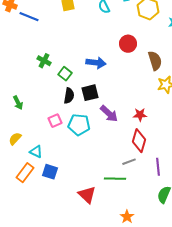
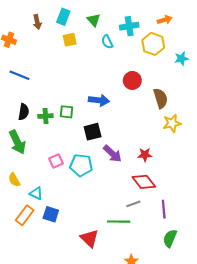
blue line: (29, 17) -> (19, 75), moved
green cross: (44, 61) -> (46, 116), moved, turned -32
green square: (65, 74) -> (66, 112), turned -32
black semicircle: (69, 96) -> (24, 112), moved
green arrow: (18, 103) -> (17, 142), size x1.6
yellow semicircle: (15, 139) -> (14, 180), turned -72
red diamond: (139, 141) -> (144, 182), turned -55

